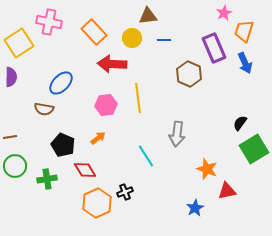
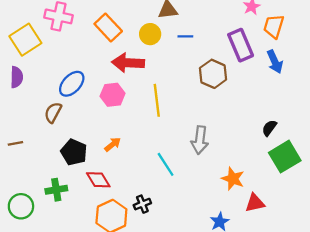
pink hexagon: (106, 105) -> (113, 95), moved
brown semicircle: (44, 109) -> (53, 112), turned 108
green circle: (15, 166) -> (21, 206), moved

